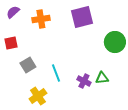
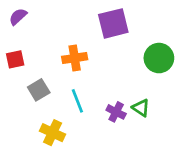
orange cross: (41, 19) -> (75, 58), moved
green triangle: (102, 78) -> (141, 108), turned 40
yellow cross: (38, 96) -> (53, 133), turned -30

